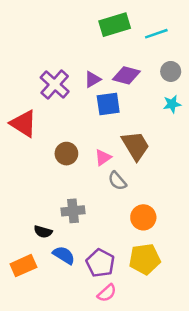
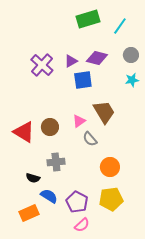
cyan line: (156, 34) -> (120, 26), turned -36
red triangle: (23, 124) -> (24, 132), moved
brown circle: (66, 154) -> (50, 127), moved
orange rectangle: (23, 266) -> (29, 213), moved

